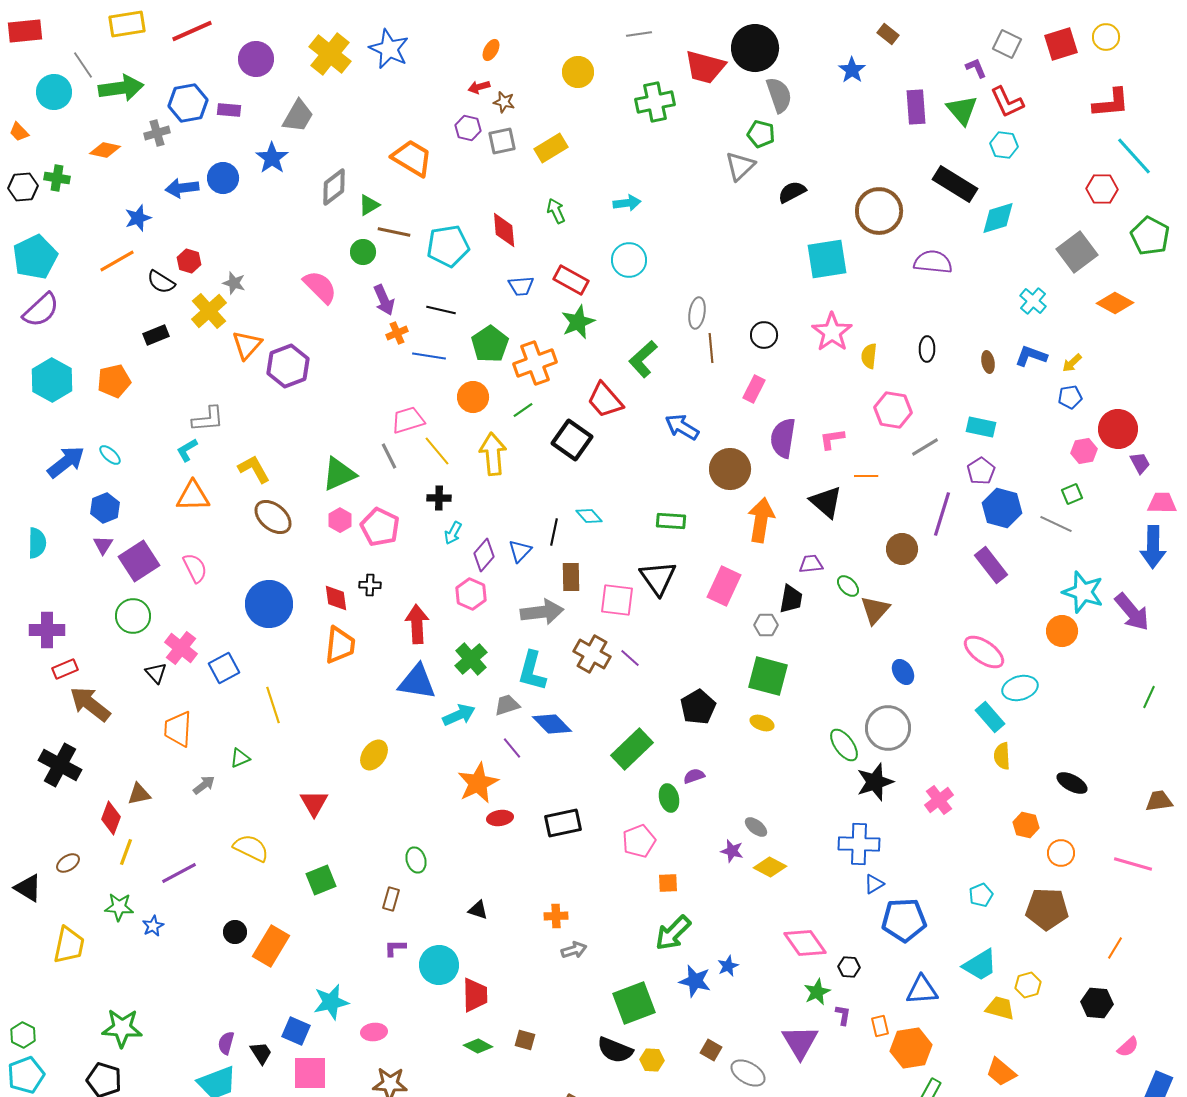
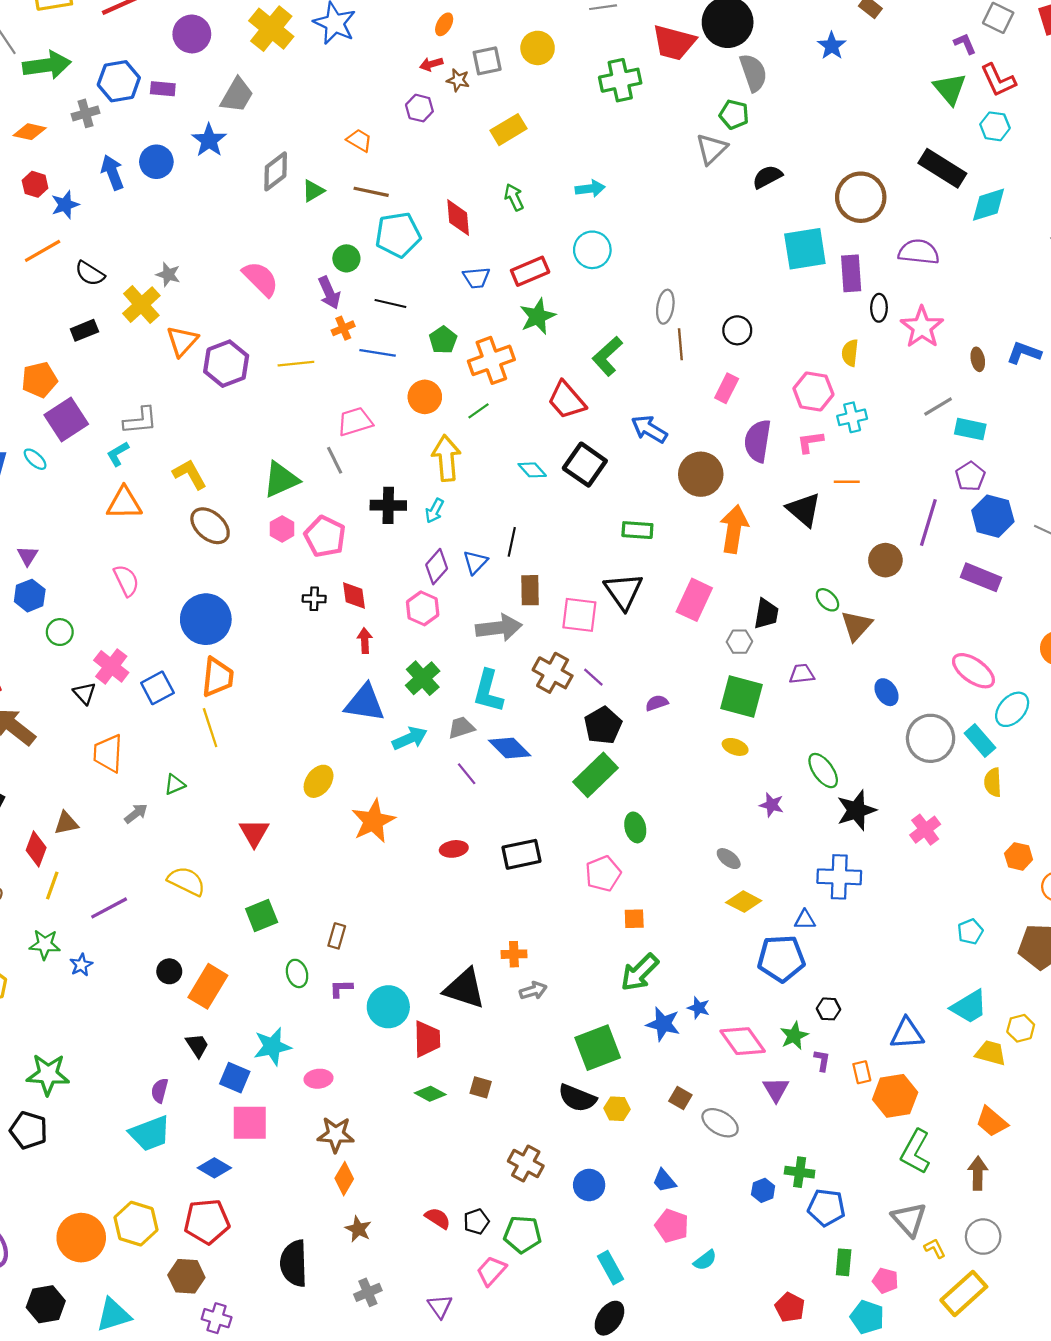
purple rectangle: (916, 107) -> (851, 273), moved
gray square: (502, 141) -> (487, 61), moved
orange trapezoid: (412, 158) -> (359, 140), size x0.6
blue arrow: (182, 188) -> (112, 172), turned 76
brown line: (394, 232) -> (371, 192), moved
green circle: (363, 252) -> (346, 258), moved
red hexagon: (189, 261) -> (35, 184), moved
red rectangle: (571, 280) -> (530, 271), turned -52
cyan cross: (1033, 301) -> (852, 417), moved, turned 36
pink star: (832, 332) -> (922, 327), moved
green pentagon: (490, 344) -> (443, 340), size x0.7
black ellipse: (927, 349) -> (879, 308), moved
pink hexagon: (893, 410) -> (813, 392), moved
black square: (572, 440) -> (585, 465), moved
gray line: (925, 447) -> (938, 407), moved
yellow line: (437, 451) -> (296, 364), moved, turned -56
black cross: (439, 498) -> (388, 505), size x1.4
blue hexagon: (105, 508) -> (30, 596), moved
cyan diamond: (589, 516) -> (532, 470), moved
cyan arrow: (453, 533) -> (434, 511), moved
purple square: (139, 561) -> (66, 419), moved
purple trapezoid: (811, 564) -> (802, 674), moved
purple rectangle: (991, 565) -> (981, 577), turned -30
red diamond: (336, 598) -> (354, 596), moved
green circle: (133, 616) -> (60, 632), size x0.7
red arrow: (417, 624) -> (365, 641), size x0.6
orange trapezoid: (340, 645) -> (218, 677), moved
cyan ellipse: (1020, 688) -> (1012, 709), turned -32
black pentagon: (698, 707) -> (603, 725), moved
gray circle: (888, 728) -> (931, 738), moved
purple semicircle: (694, 776) -> (657, 703), moved
orange star: (478, 783) -> (373, 821), moved
purple star: (732, 851) -> (772, 805), moved
green ellipse: (416, 860) -> (297, 973), moved
blue triangle: (874, 884) -> (805, 920), moved, turned 30
black triangle: (478, 910) -> (465, 989), moved, size x2.0
blue pentagon: (904, 920) -> (781, 958), moved
pink diamond: (805, 943) -> (743, 1041), moved
blue star: (728, 966) -> (699, 1008), turned -30
purple triangle: (800, 1042) -> (776, 1089), size x0.7
black trapezoid: (261, 1053) -> (197, 1045), moved

